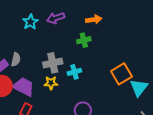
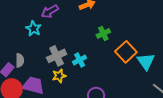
cyan star: (30, 22) -> (33, 29), moved
green cross: (84, 40) -> (103, 33), moved

